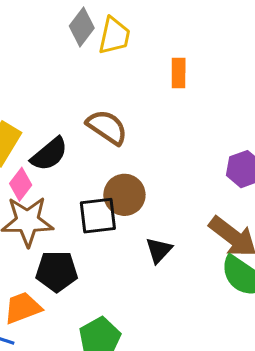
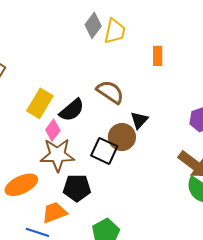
black square: (98, 216) -> (104, 151), turned 32
black triangle: (159, 250) -> (139, 120), moved

